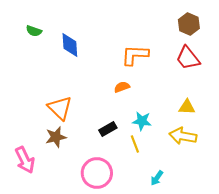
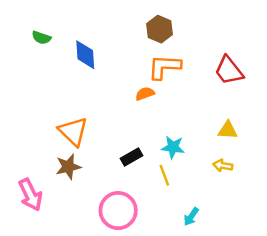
brown hexagon: (189, 24) -> (160, 29), moved
orange semicircle: (122, 87) -> (145, 94), moved
yellow arrow: (183, 136) -> (223, 165), size x0.6

